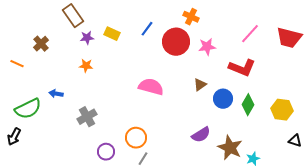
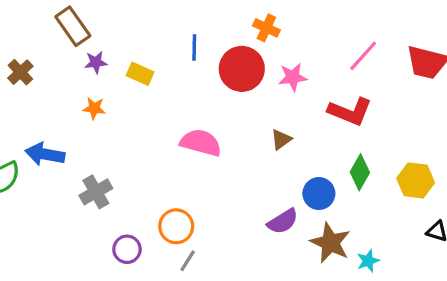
blue line: (147, 29) -> (194, 48), turned -35
yellow rectangle: (112, 34) -> (140, 74), moved
blue arrow: (56, 94) -> (45, 154), size x1.6
blue circle: (223, 99) -> (319, 194), moved

